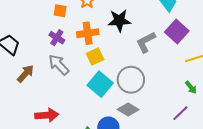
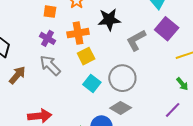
cyan square: (100, 84) -> (92, 83), size x0.7

